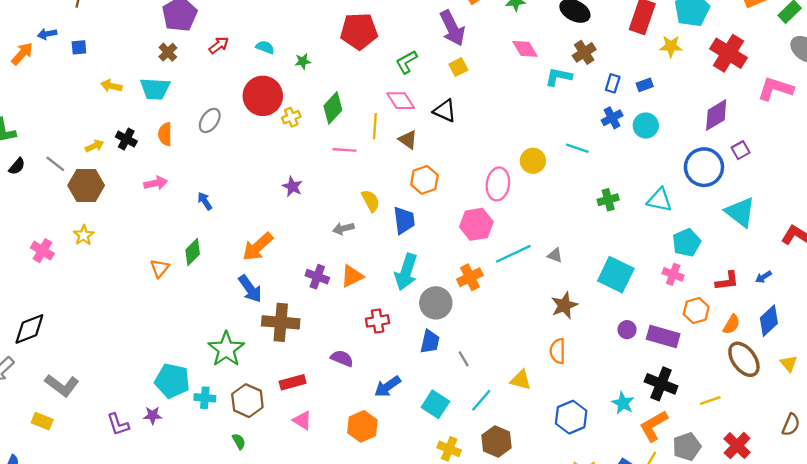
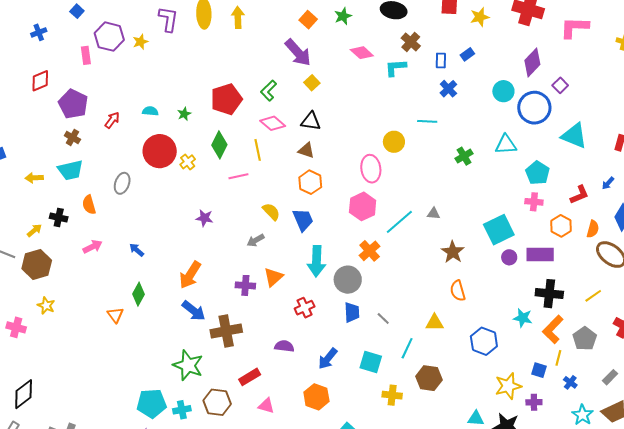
red pentagon: (359, 31) -> (226, 99), moved
cyan circle: (646, 126) -> (503, 91), moved
brown triangle: (408, 140) -> (306, 150), moved
cyan square: (616, 275) -> (499, 230), moved, turned -36

